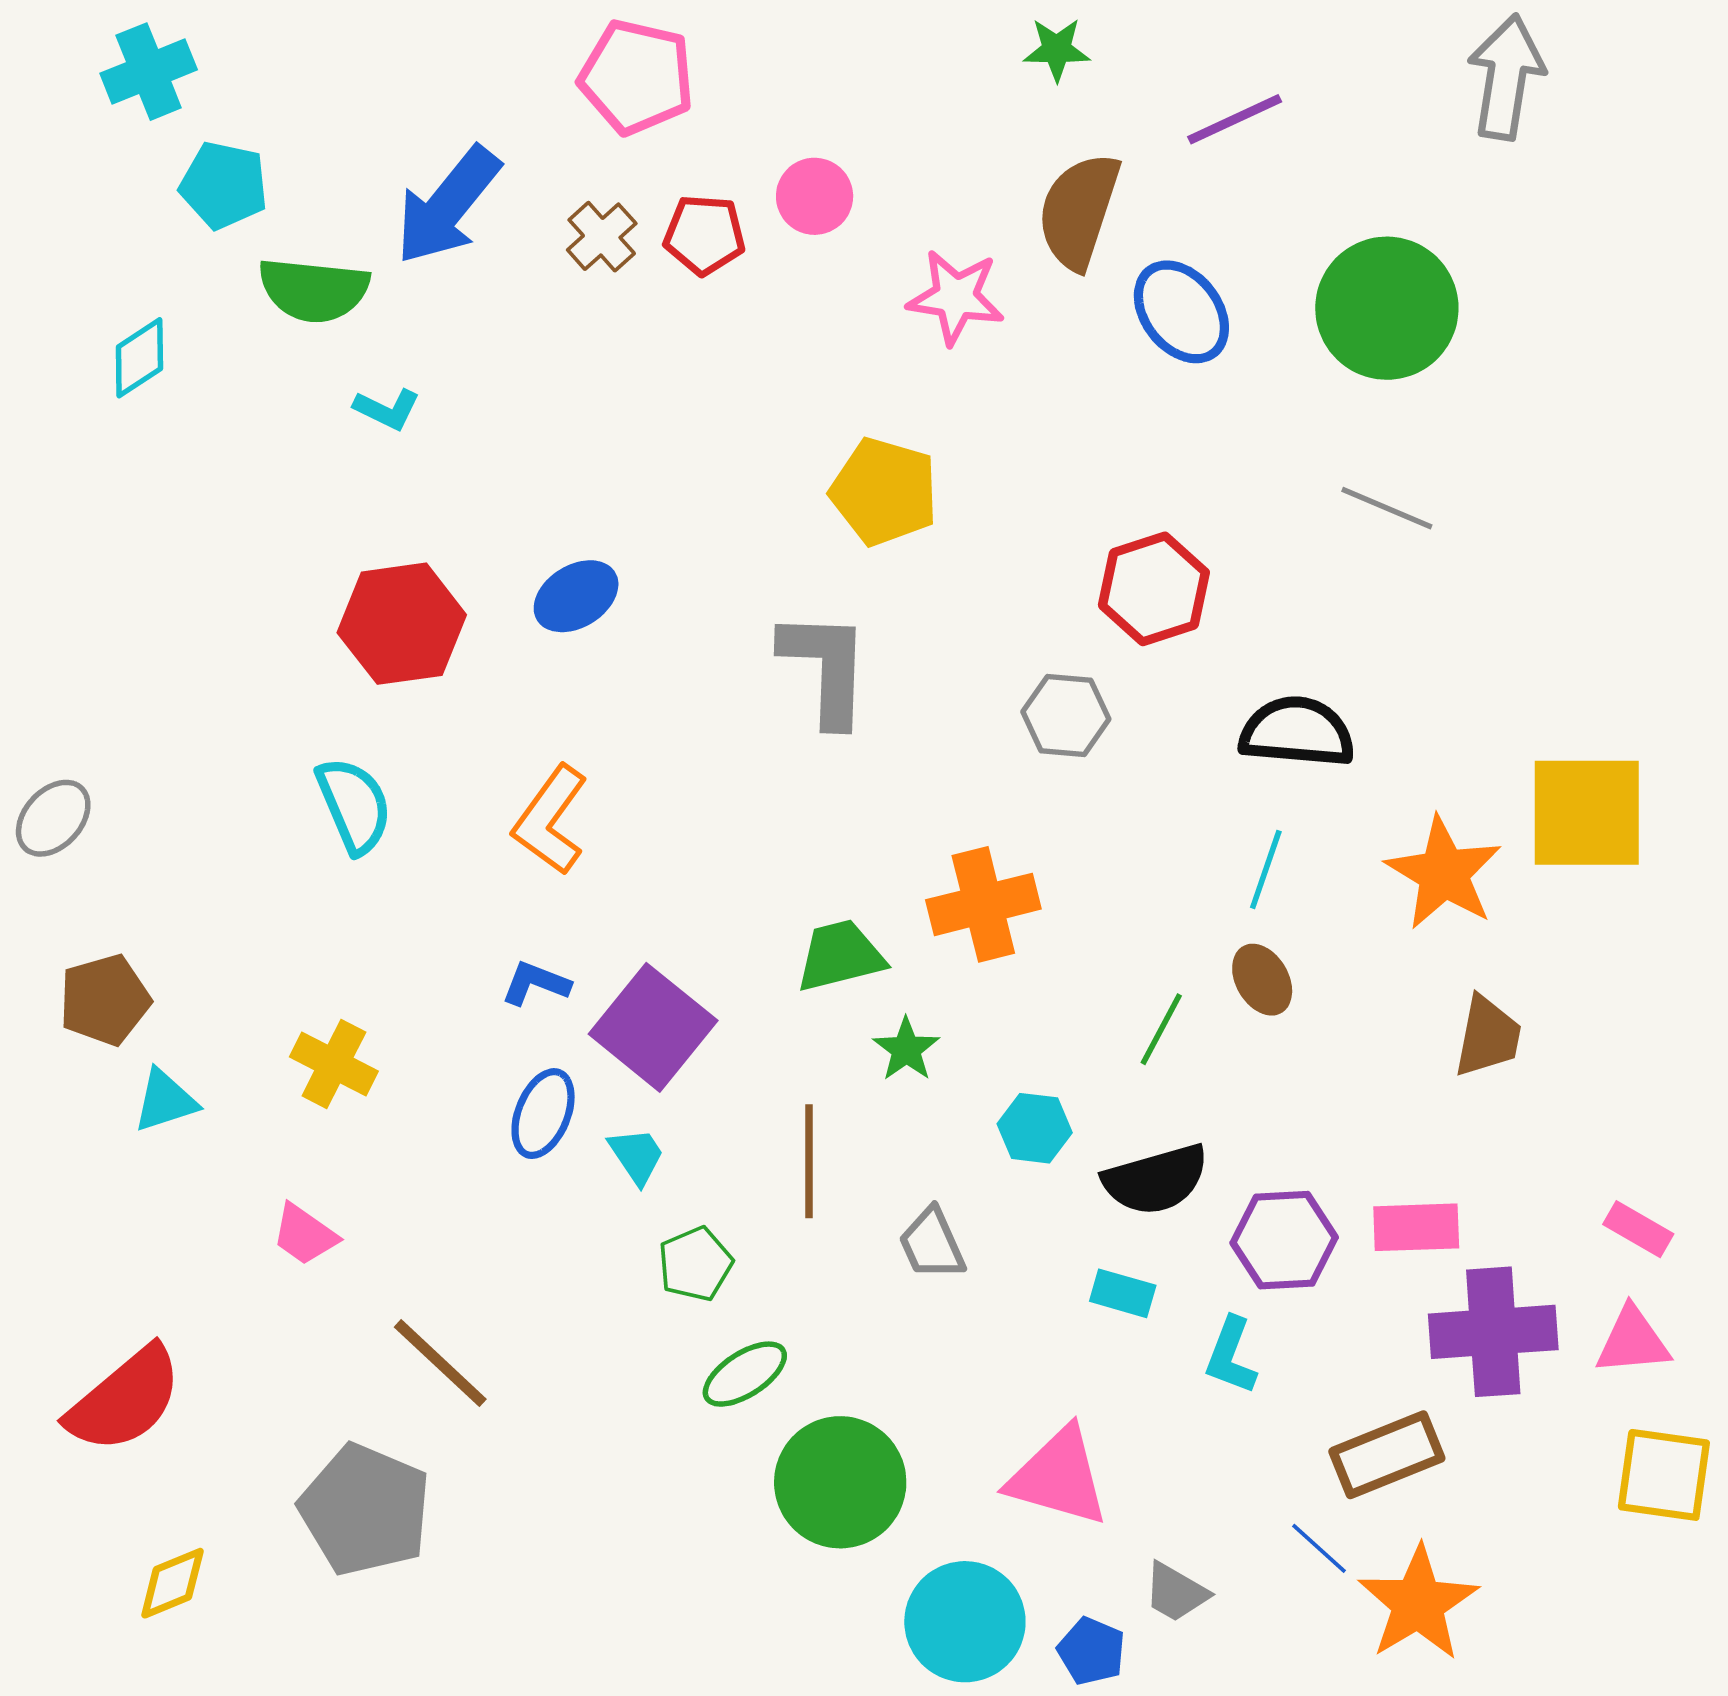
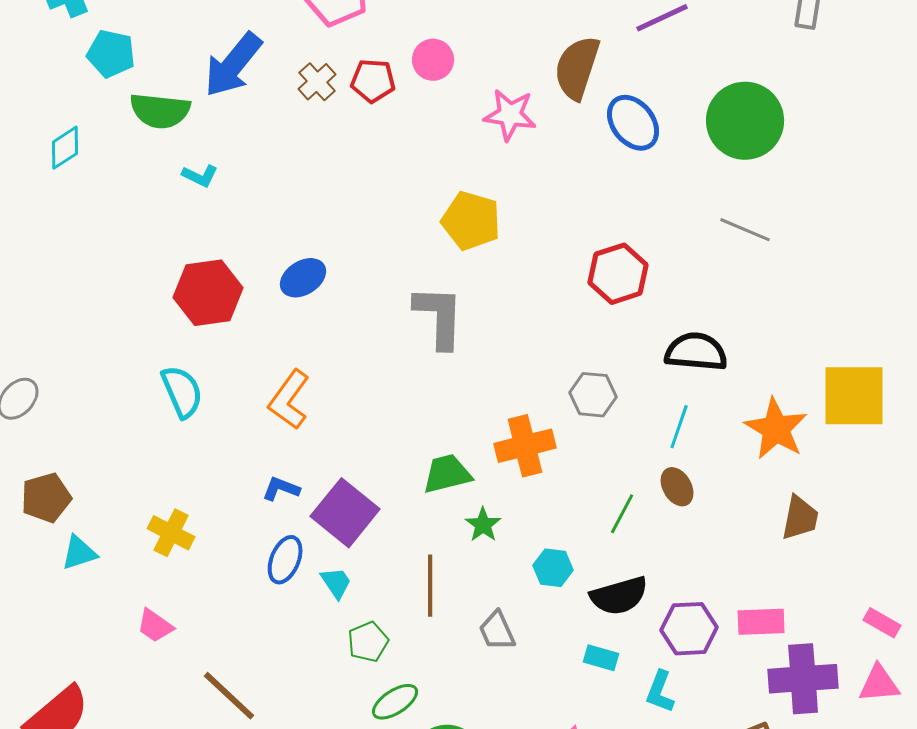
gray hexagon: (1066, 715) -> (593, 395), moved

